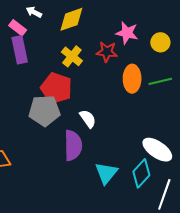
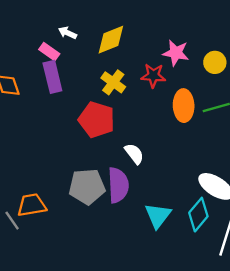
gray pentagon: (44, 111) -> (87, 187), moved

